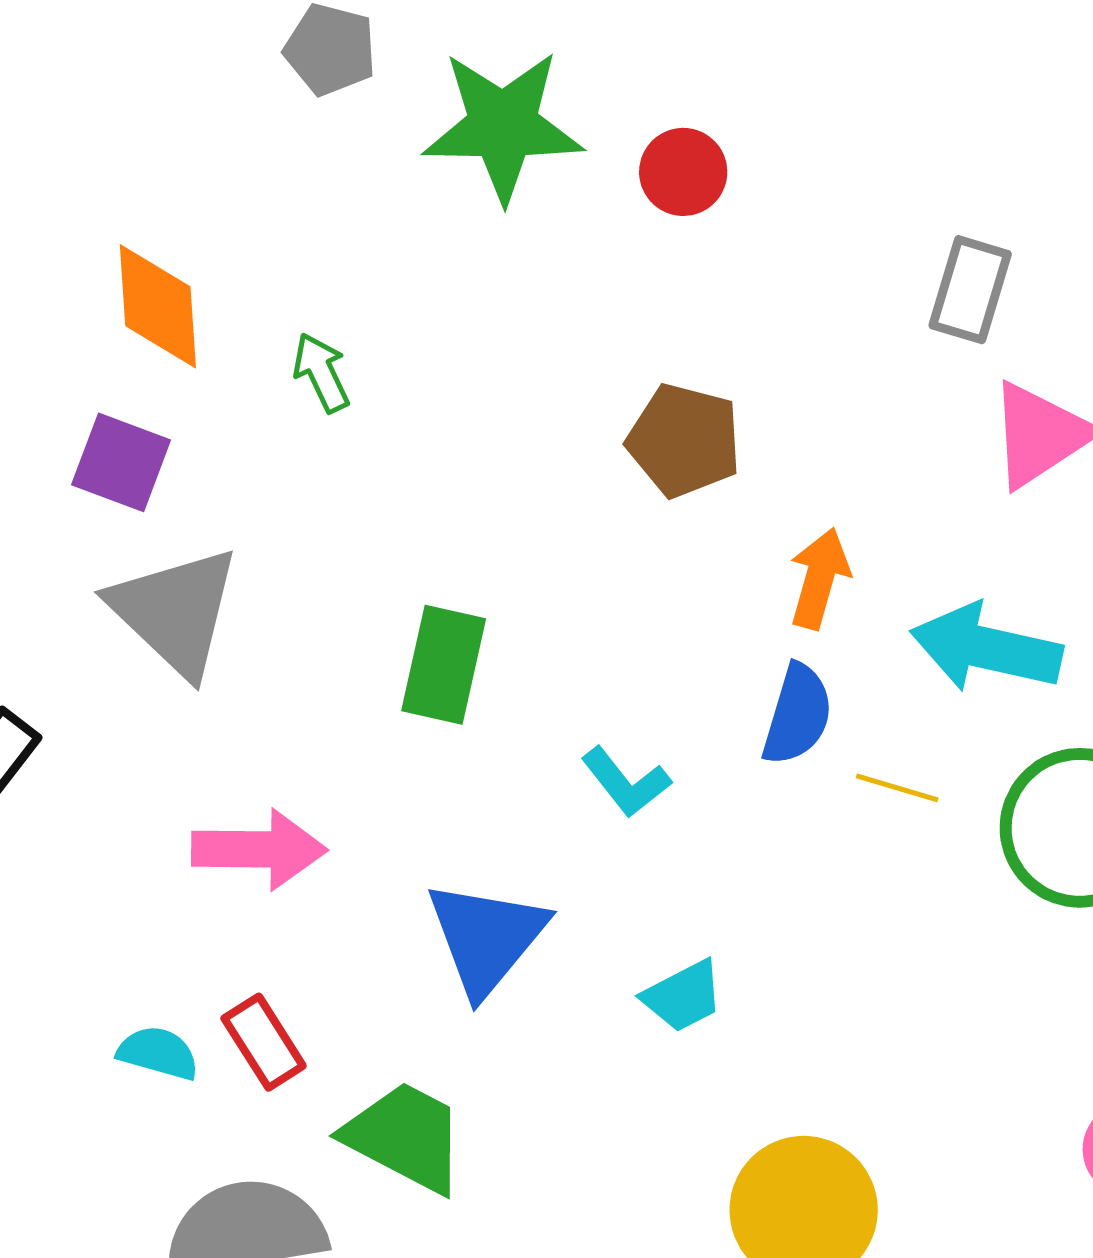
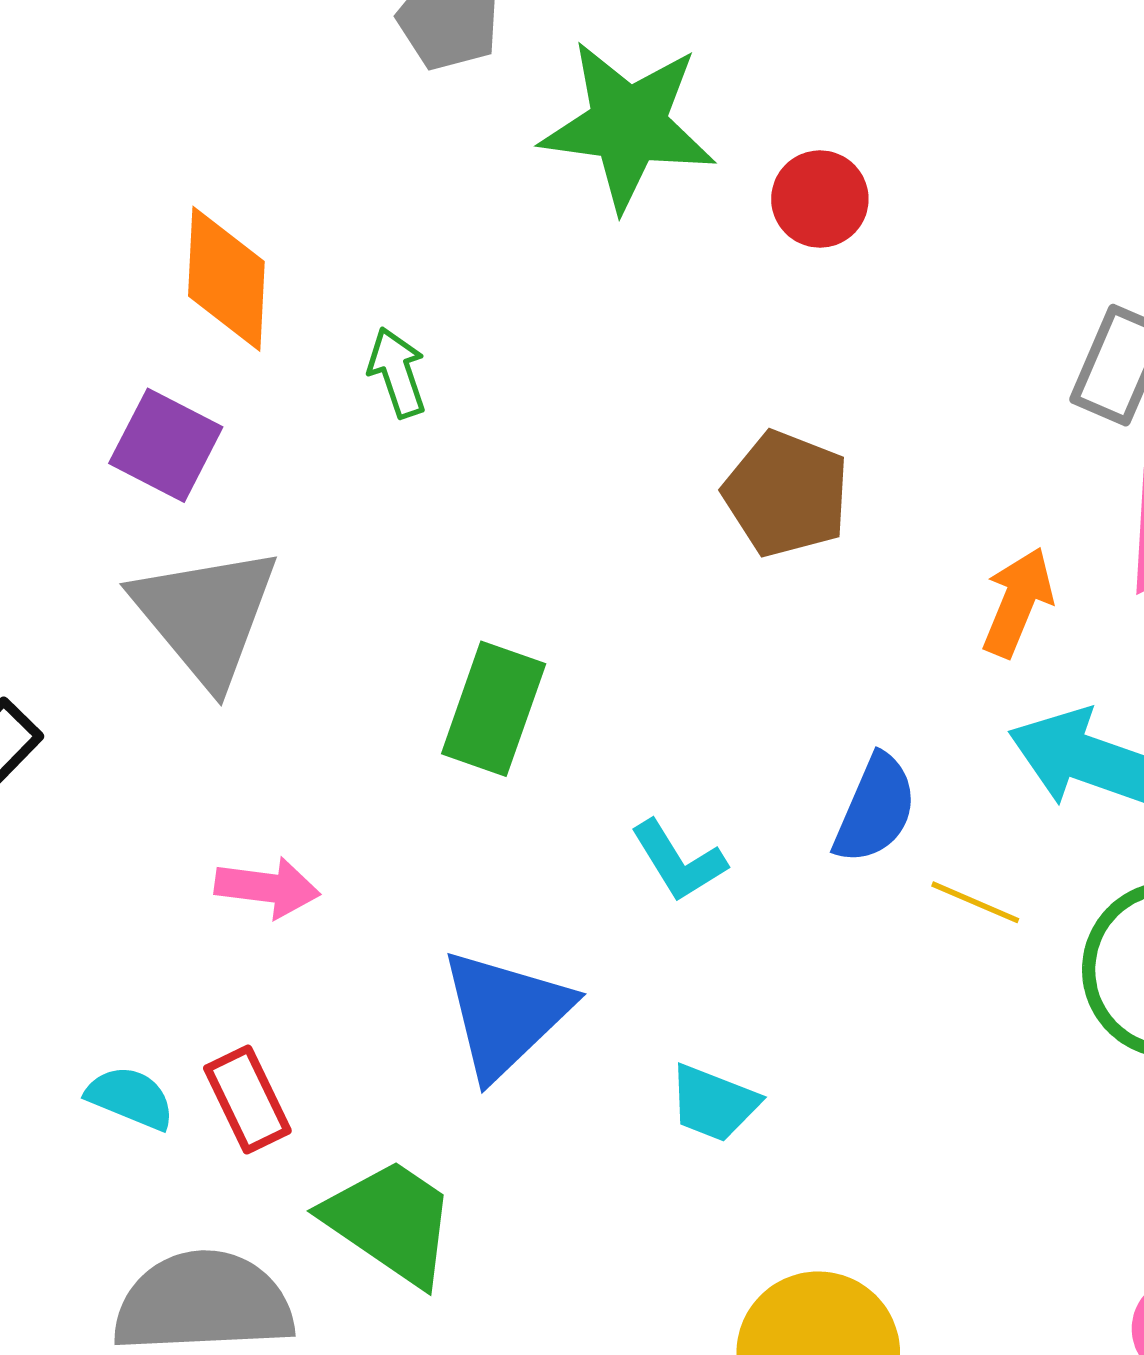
orange arrow: (819, 578) -> (1018, 602), moved
pink arrow: (259, 849) -> (267, 888), size x0.7
cyan trapezoid: (683, 996) -> (714, 1103), turned 42

